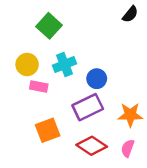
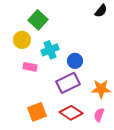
yellow circle: (27, 64) -> (22, 40), moved
orange square: (48, 130) -> (37, 112), moved

